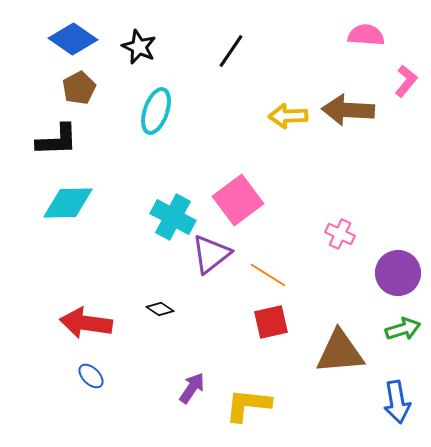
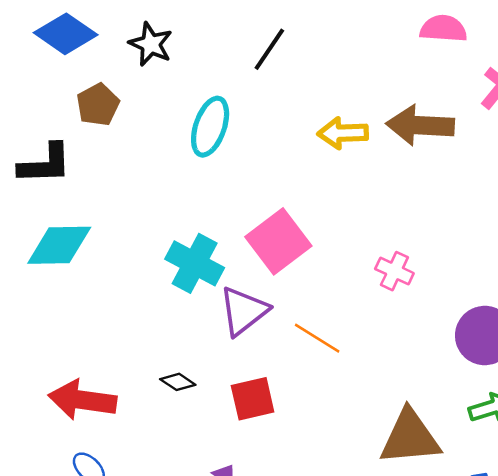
brown pentagon: (79, 88) -> (98, 105), moved
cyan ellipse: (156, 111) -> (210, 127), moved
pink cross: (340, 234) -> (394, 271), moved
red square: (271, 322) -> (253, 399), moved

